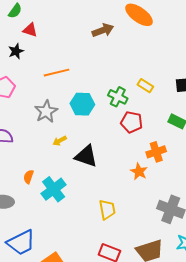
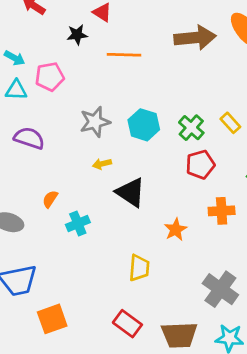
brown arrow: (103, 30) -> (195, 38), size x1.4
orange line: (57, 73) -> (124, 55), moved
red pentagon: (132, 122) -> (200, 165), turned 30
orange star: (139, 172) -> (176, 230), moved
cyan cross: (54, 189) -> (78, 224), size x0.7

